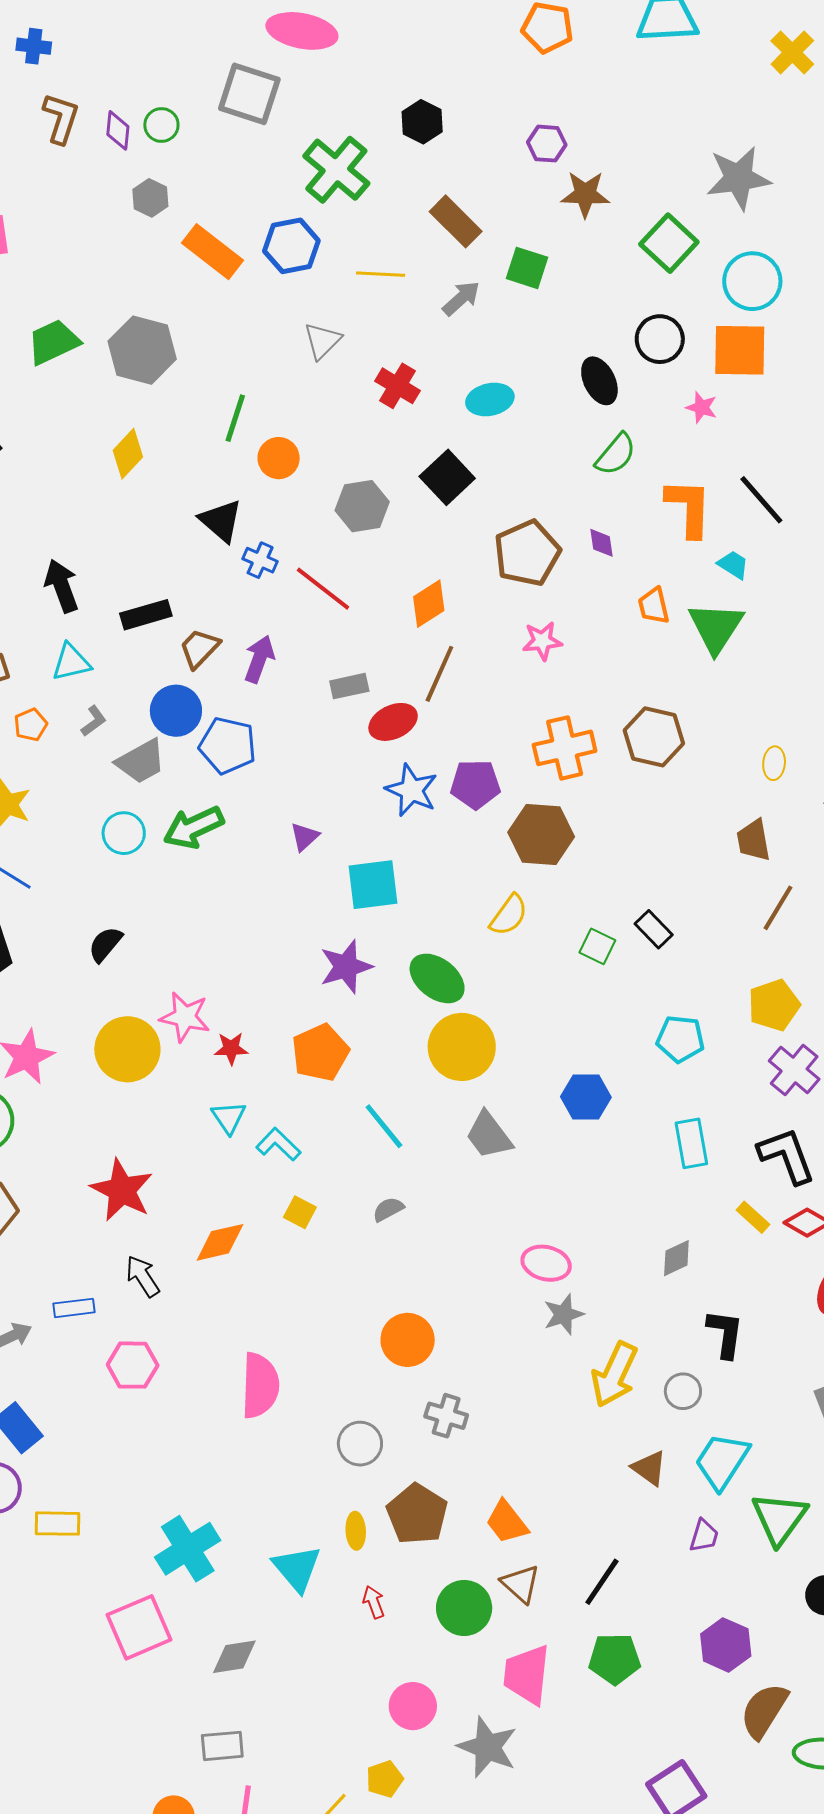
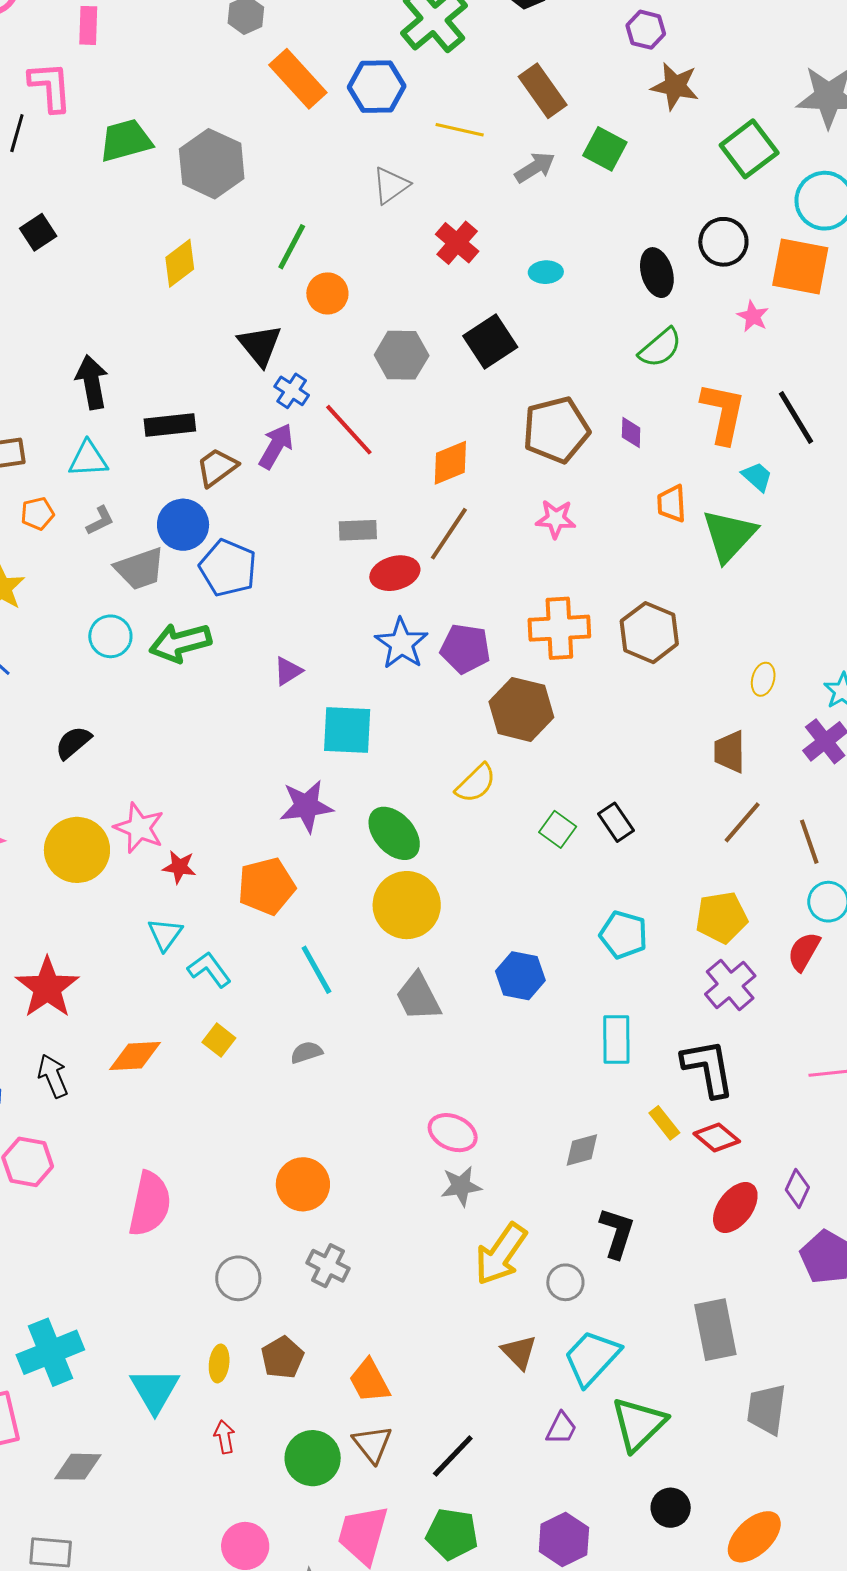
cyan ellipse: (490, 400) -> (546, 272), size x0.7
purple arrow: (259, 659) -> (276, 446), moved
brown pentagon: (417, 1514) -> (282, 1358), size x0.7

